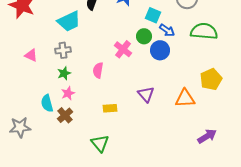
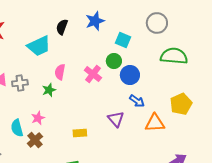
blue arrow: (167, 30) -> (137, 101), moved
gray cross: (63, 50) -> (20, 83), moved
pink semicircle: (98, 70) -> (60, 72), moved
green star: (64, 73) -> (49, 90), moved

